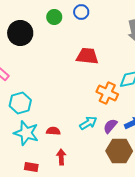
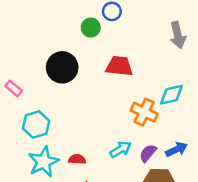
green circle: (54, 17) -> (91, 28), moved
black circle: (20, 33) -> (62, 67), moved
cyan star: (26, 133) -> (43, 162), turned 30

